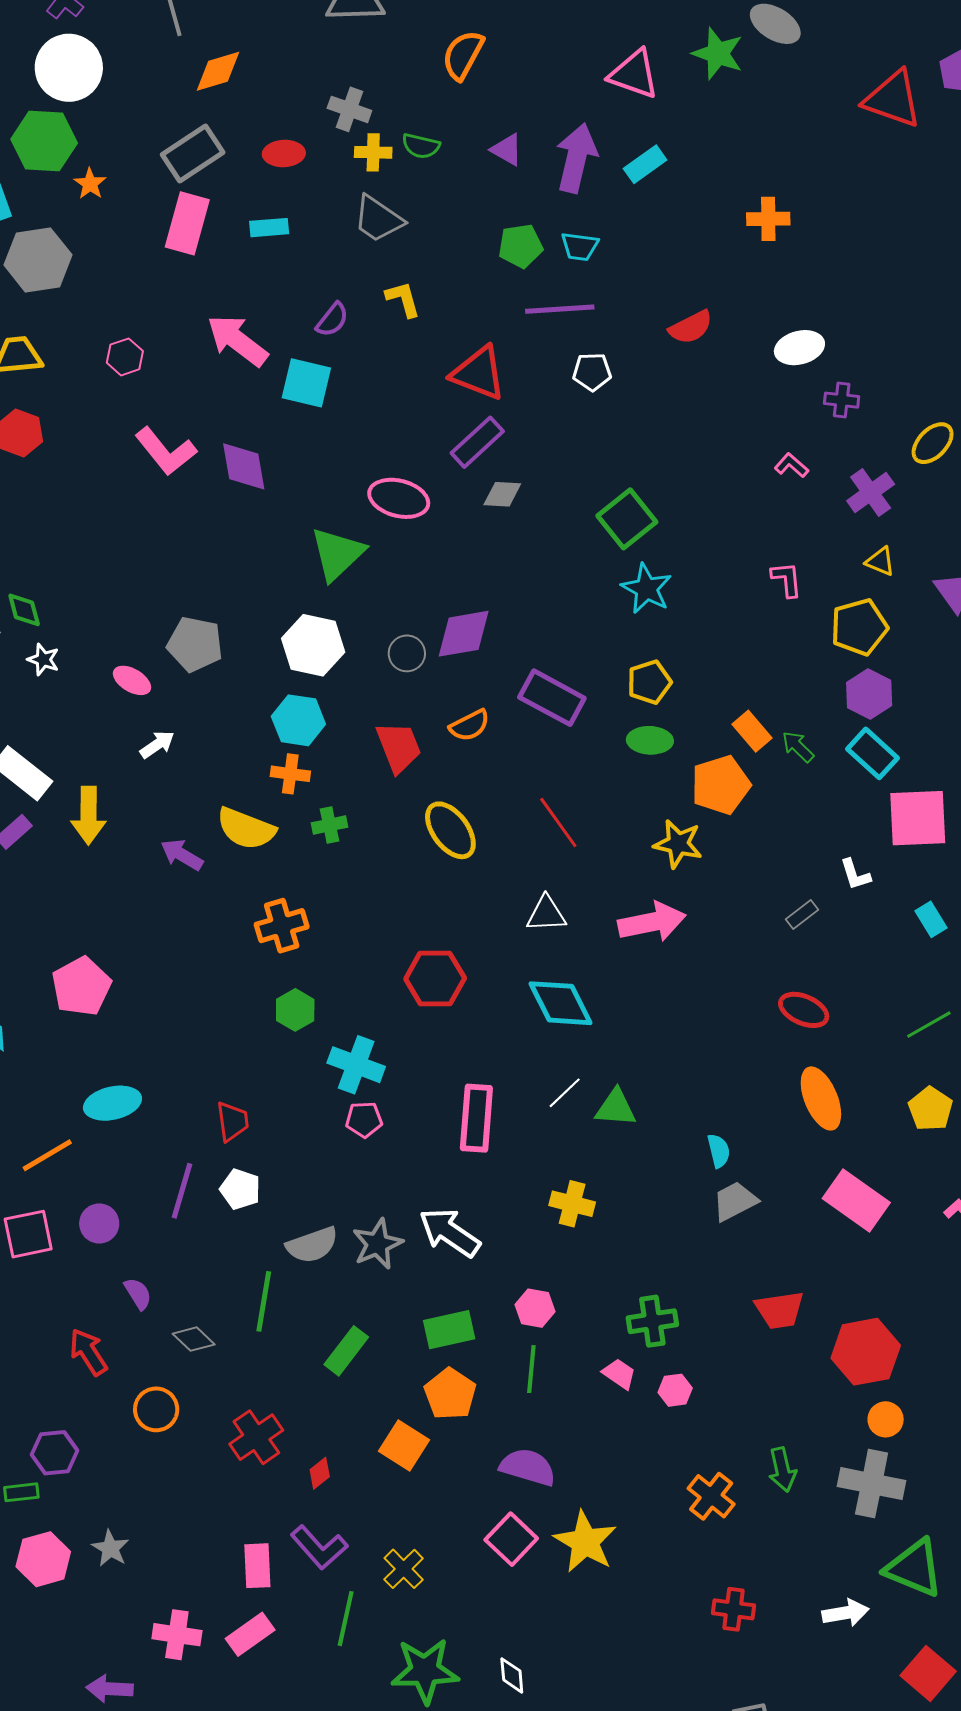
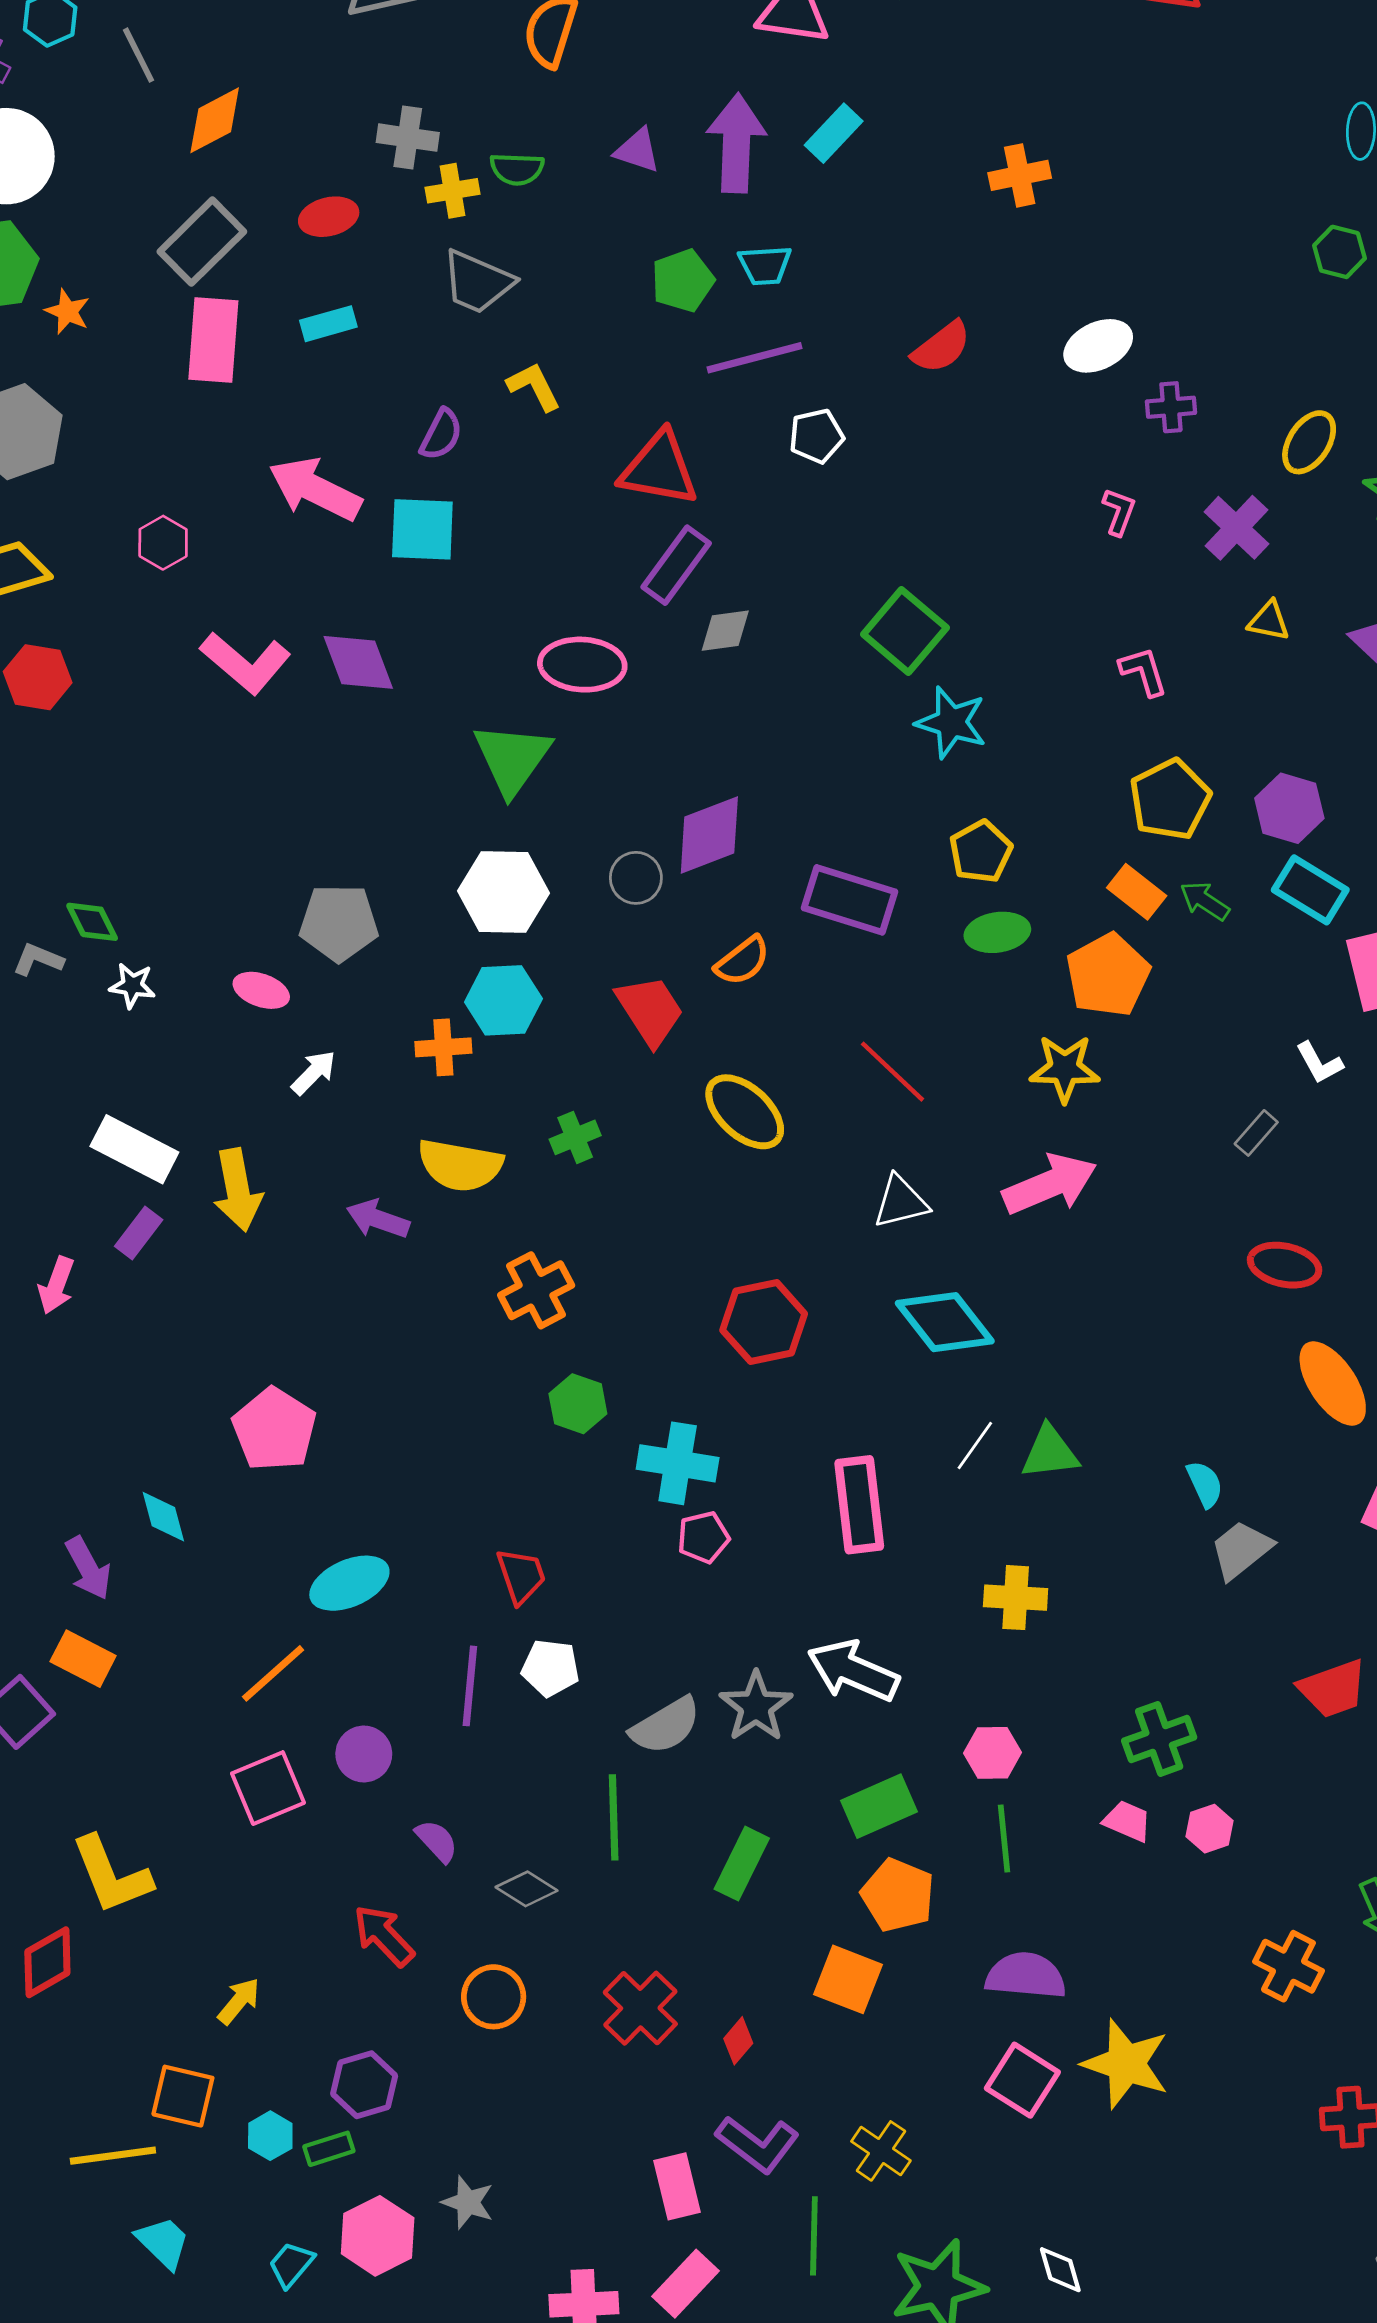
pink L-shape: (791, 465) -> (1119, 512), turned 80
yellow pentagon: (859, 627) -> (1170, 799), moved
orange cross: (290, 774) -> (443, 1047), moved

